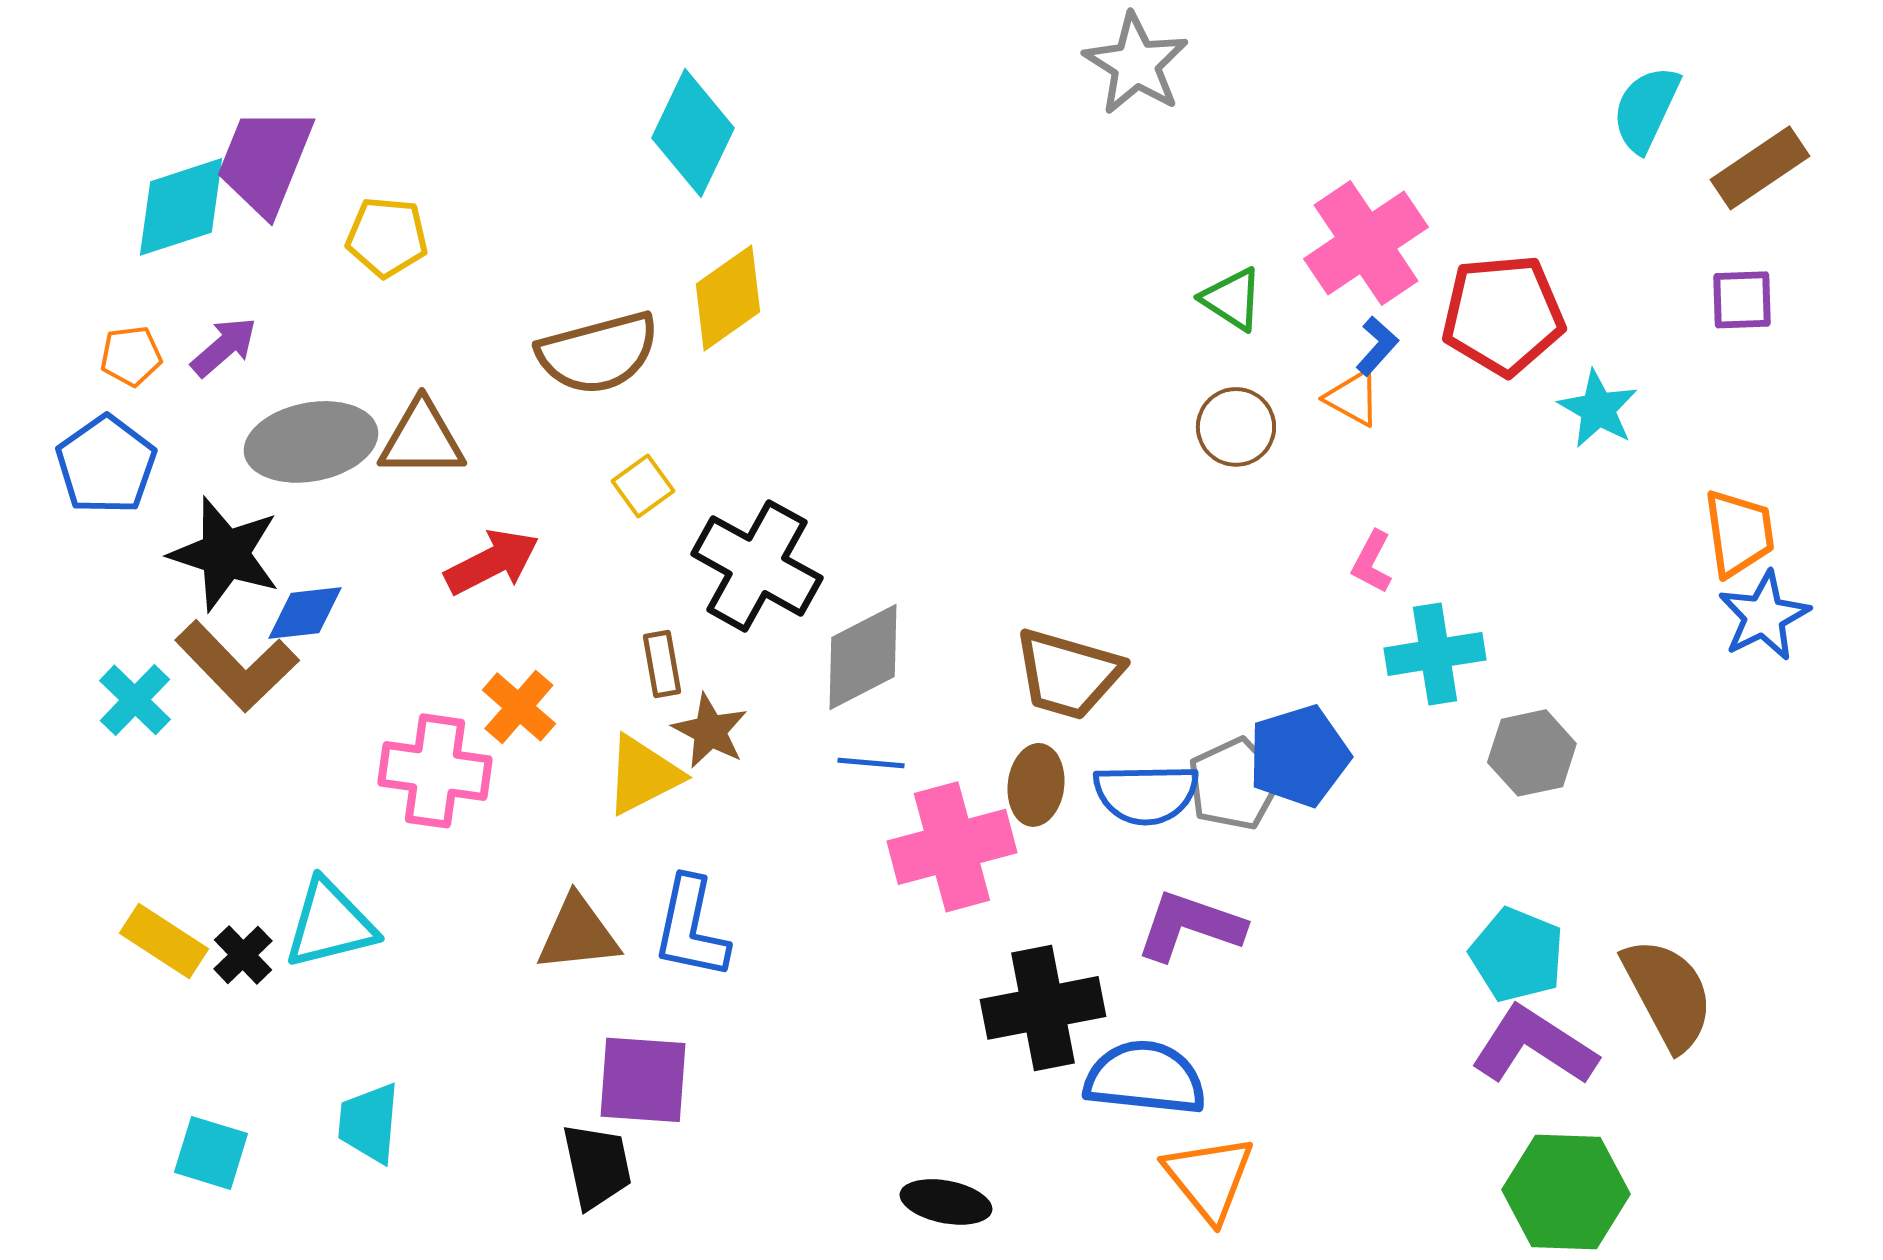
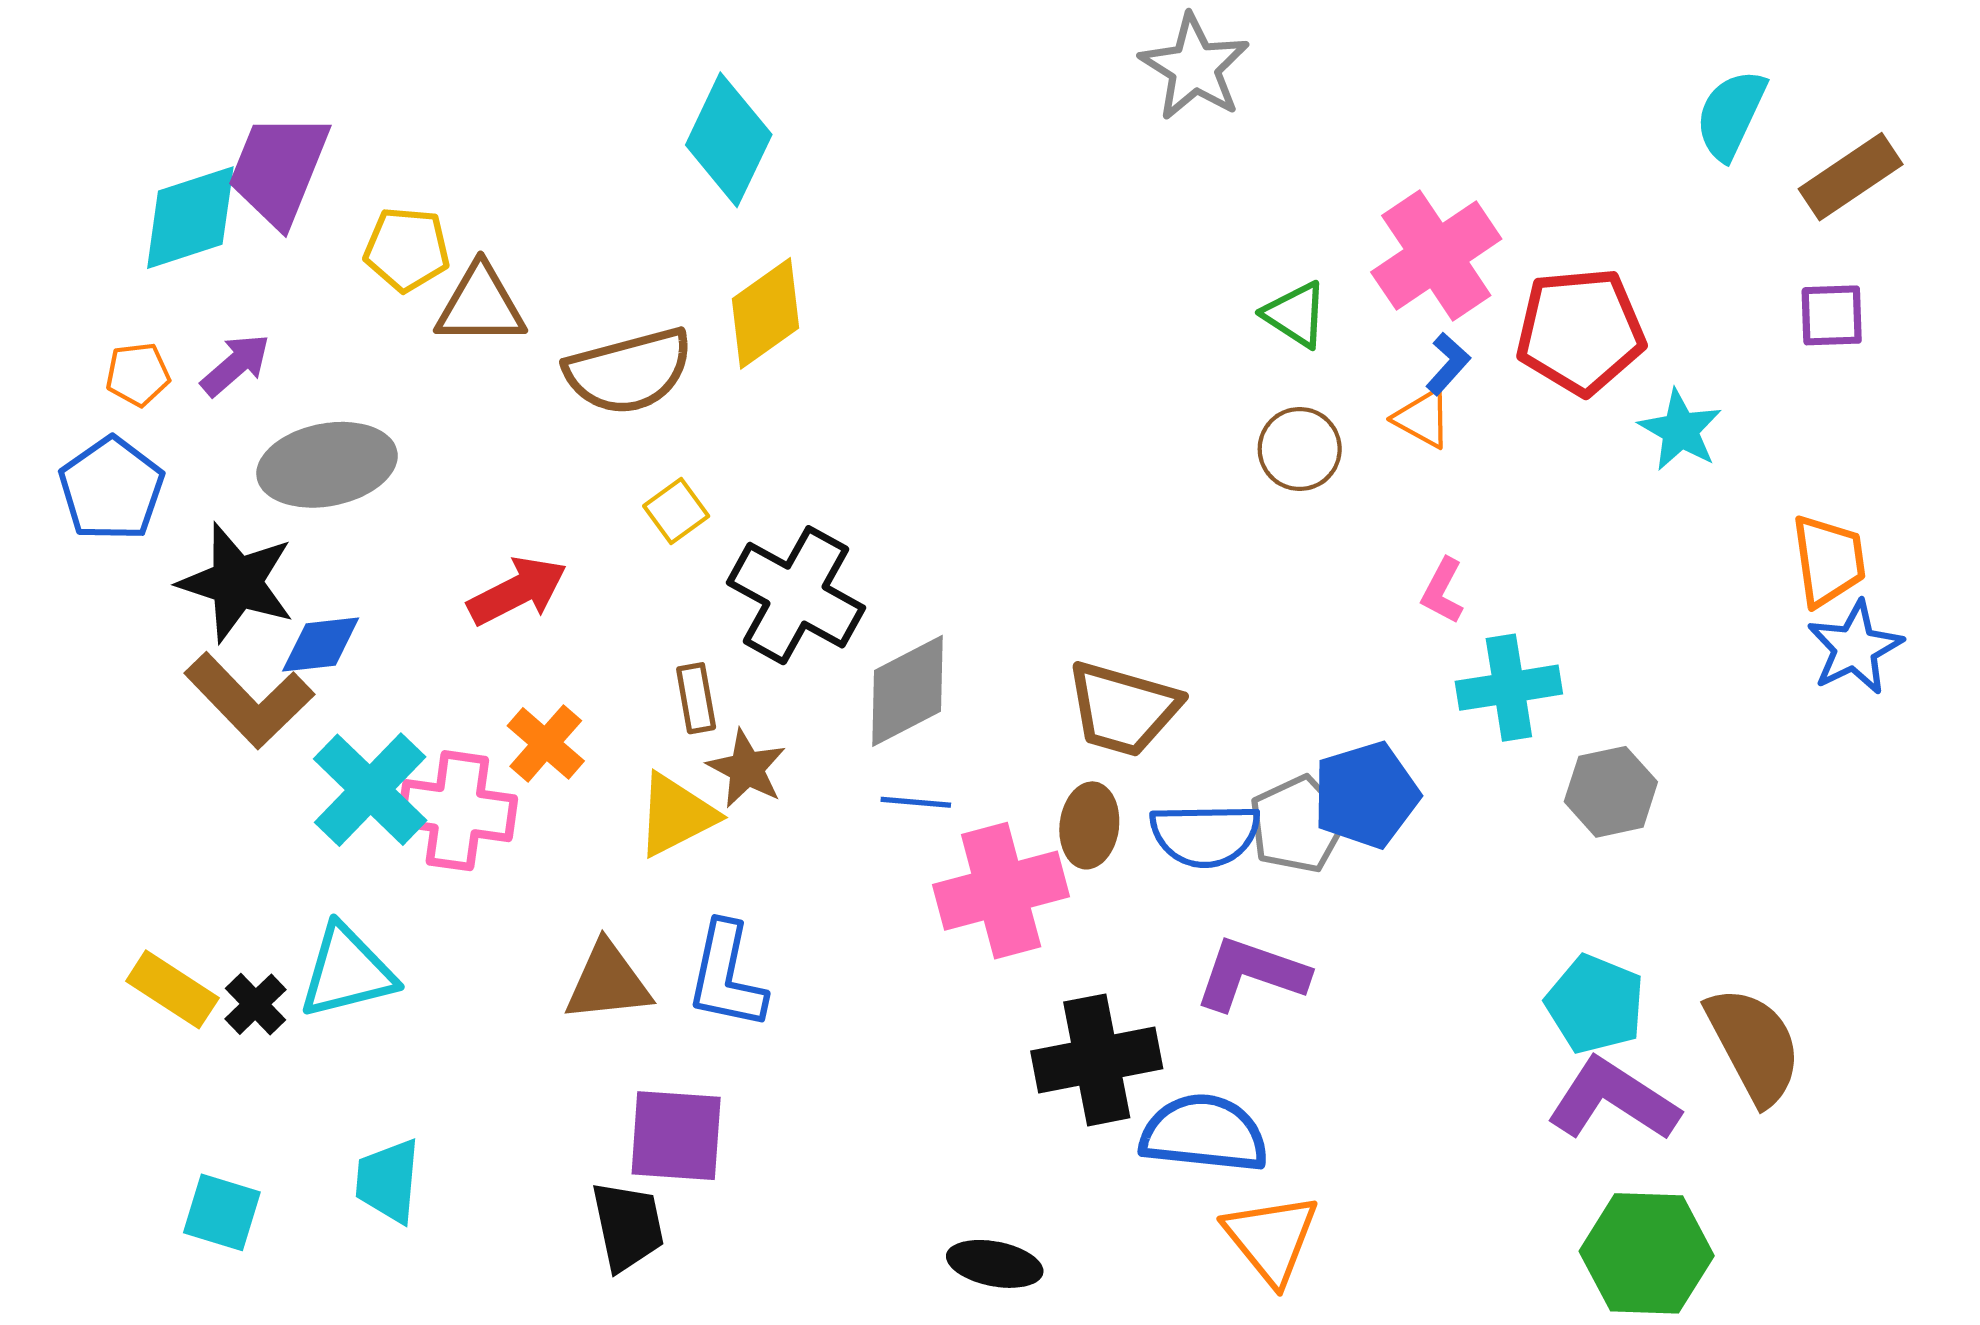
brown triangle: (422, 439) -> (481, 305), moved
cyan cross: (135, 700) -> (370, 790), moved, size x1.5

